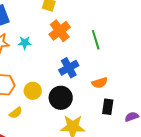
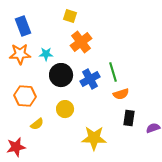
green line: (96, 40) -> (113, 72), moved
yellow circle: (33, 91) -> (65, 109), moved
black circle: (61, 98) -> (61, 75), moved

